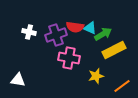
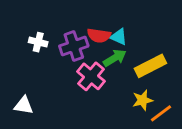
green arrow: (103, 34) -> (115, 58), moved
pink cross: (69, 58) -> (91, 76), turned 30
yellow star: (96, 76) -> (143, 100), moved

